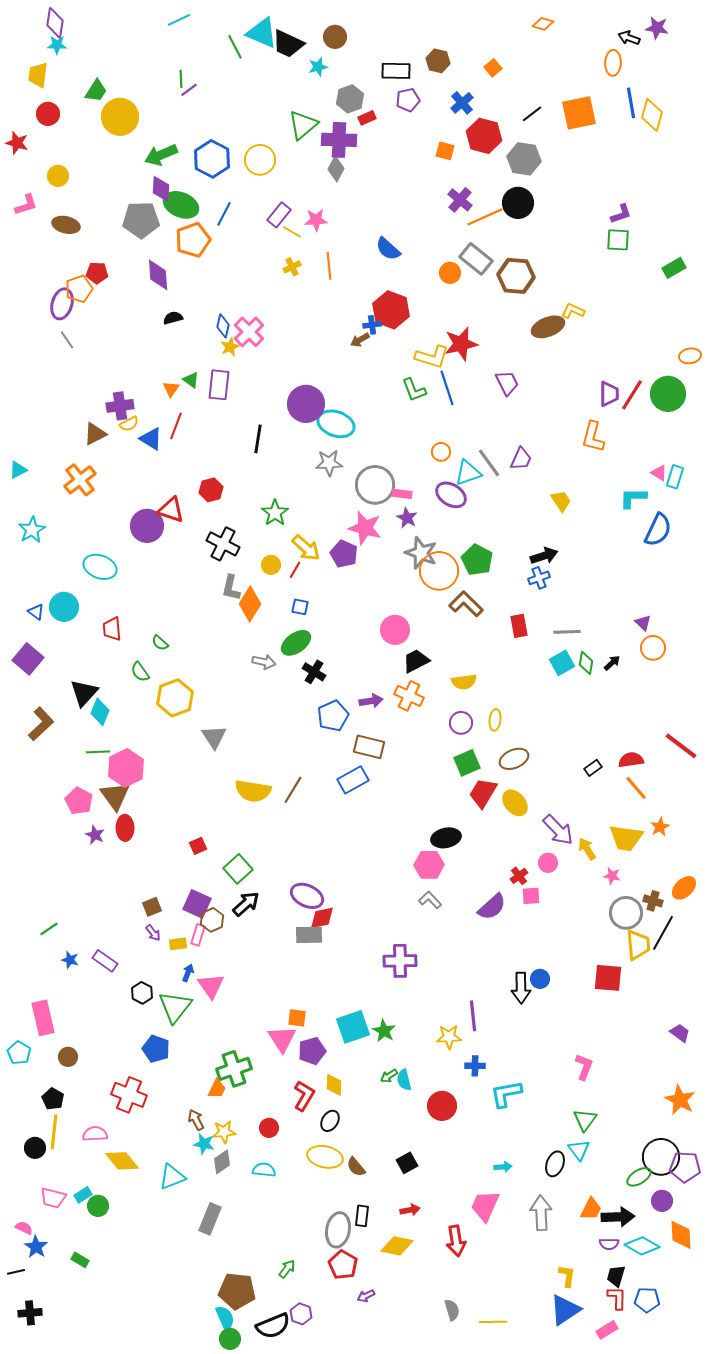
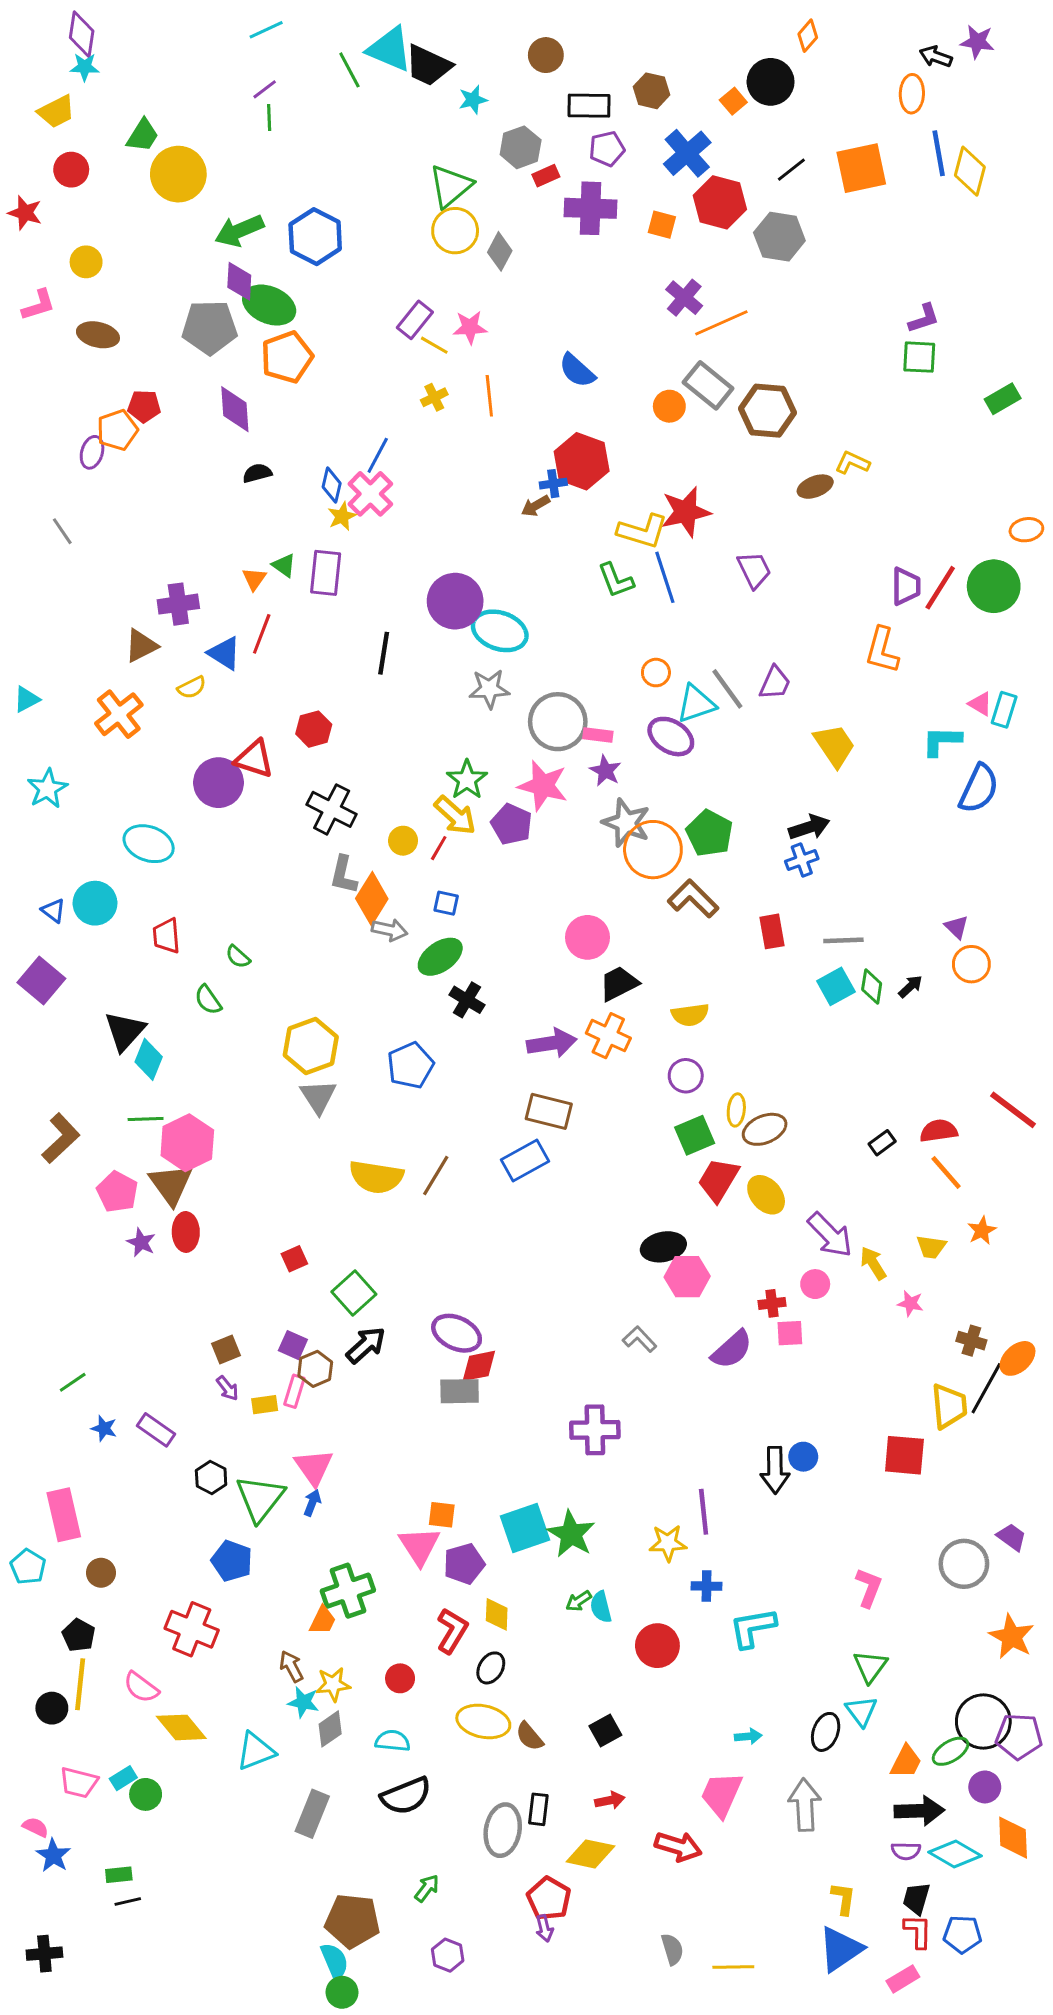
orange diamond: (543, 24) -> (808, 36), turned -65
brown circle: (335, 37) -> (546, 55), moved
yellow trapezoid: (38, 75) -> (56, 112), turned -124
purple line: (189, 90) -> (265, 89), moved
blue cross: (462, 103) -> (687, 153), size x1.4
purple cross: (339, 140) -> (590, 208), moved
yellow circle: (260, 160) -> (455, 231), moved
black circle: (518, 203) -> (771, 82), moved
blue line: (224, 214) -> (378, 455), moved
purple ellipse: (62, 304) -> (92, 452), size x0.7
brown ellipse: (548, 327) -> (815, 487), size x0.7
gray line: (67, 340) -> (62, 531), moved
yellow semicircle: (129, 424) -> (192, 687), moved
yellow trapezoid: (561, 501) -> (834, 745), size x1.4
green star: (275, 513) -> (467, 780), moved
gray arrow: (264, 662) -> (390, 930), moved
yellow hexagon: (175, 698) -> (311, 1046), moved
purple arrow: (371, 701) -> (552, 1043), size x1.4
blue pentagon: (333, 716) -> (410, 1065), moved
yellow ellipse: (495, 720) -> (736, 1110), moved
brown L-shape: (41, 724) -> (61, 1138), moved
yellow trapezoid: (626, 838) -> (931, 1247), size x0.6
pink hexagon: (429, 865) -> (687, 1277), moved
red cross: (519, 876) -> (772, 1303), turned 30
orange ellipse: (684, 888) -> (1018, 1358), moved
purple square: (197, 904) -> (293, 1345), size x0.7
gray circle: (626, 913) -> (964, 1564), moved
blue arrow: (188, 973) -> (312, 1503), moved
green star: (384, 1031) -> (571, 1534), size x1.4
pink semicircle: (95, 1134) -> (141, 1687), turned -140
orange trapezoid: (591, 1209) -> (906, 1762), moved
red arrow: (456, 1241) -> (678, 1846), turned -64
green rectangle: (80, 1260) -> (119, 1875), turned -36
red pentagon: (343, 1265) -> (549, 1899), moved
black line: (16, 1272) -> (128, 1902), moved
purple arrow: (366, 1296) -> (544, 1928), turned -78
black semicircle: (273, 1326) -> (406, 1796), moved

